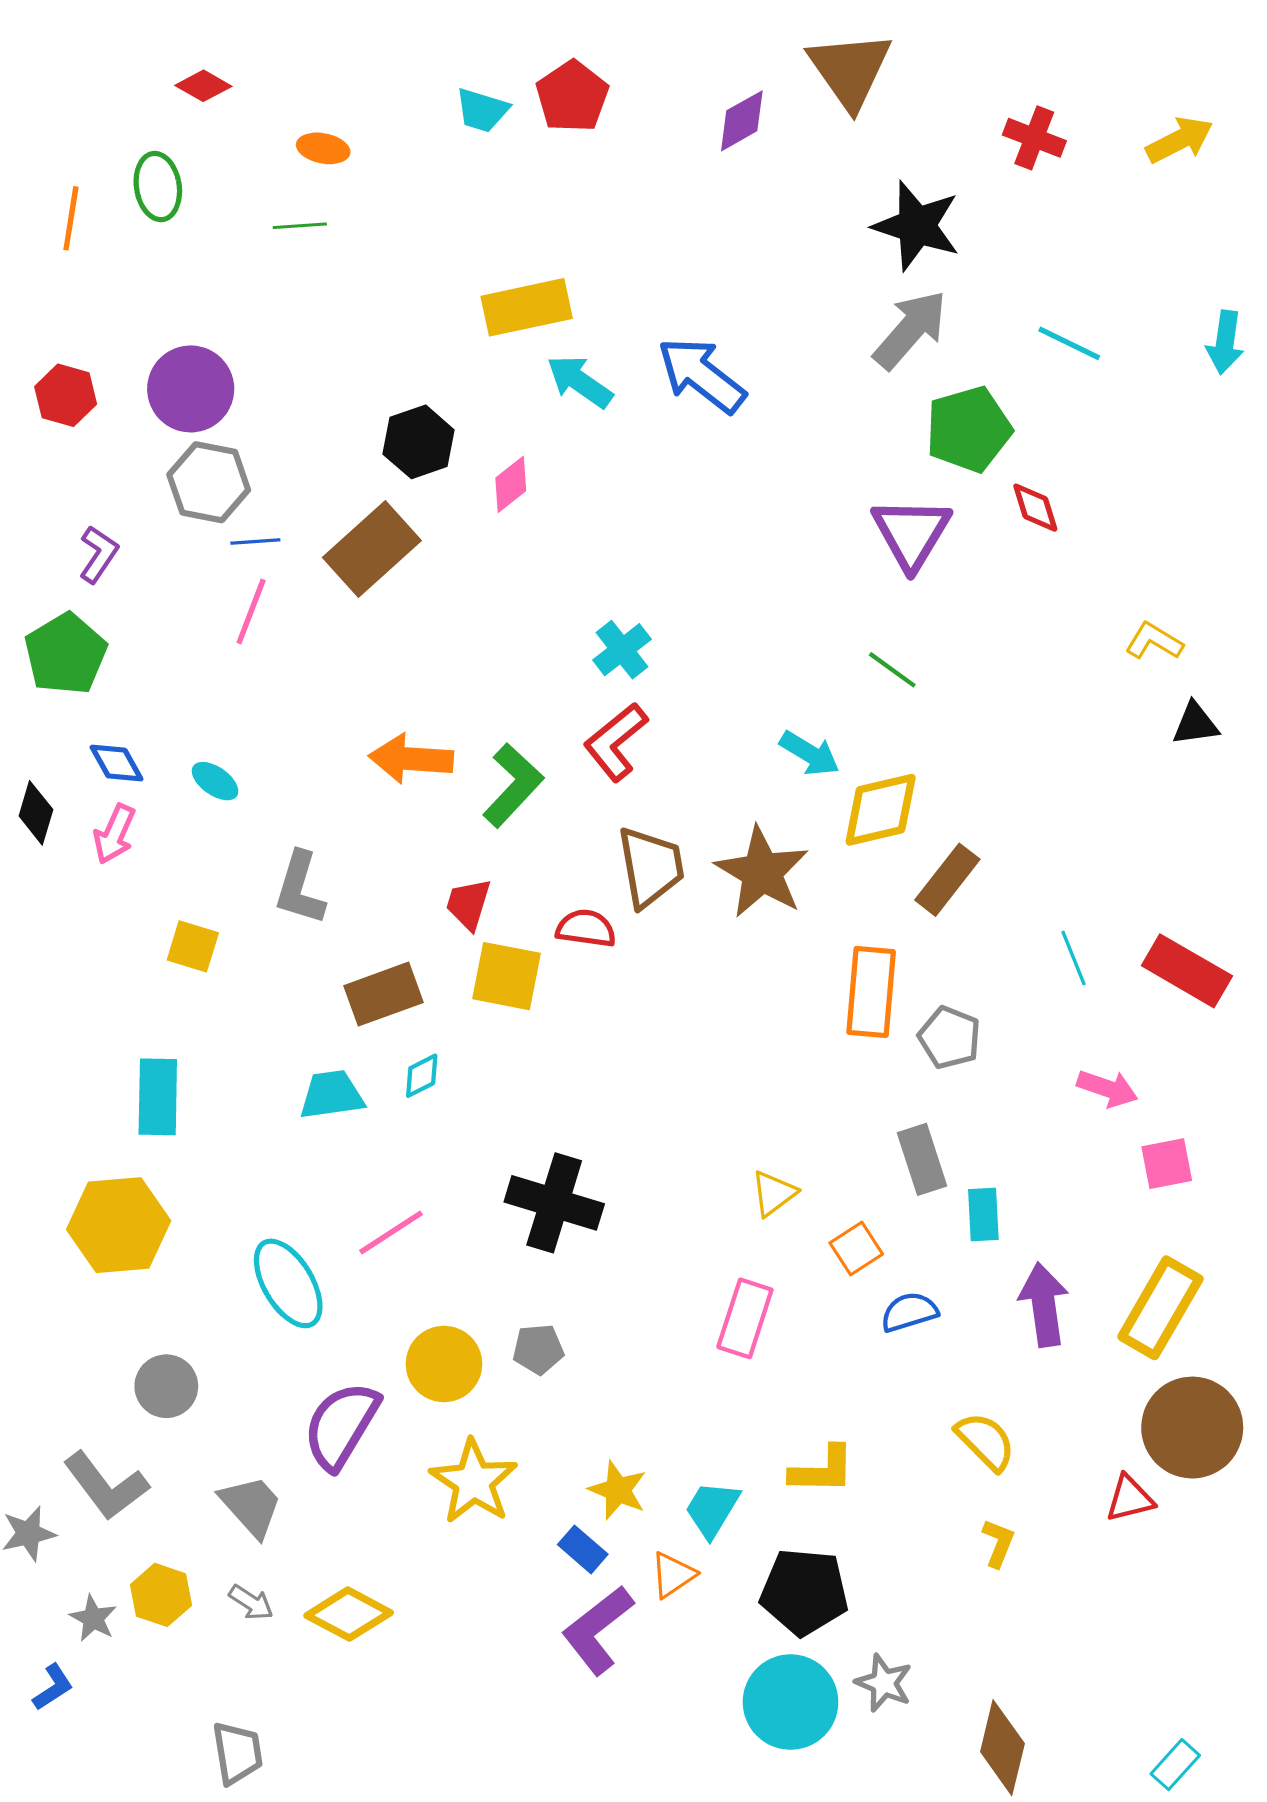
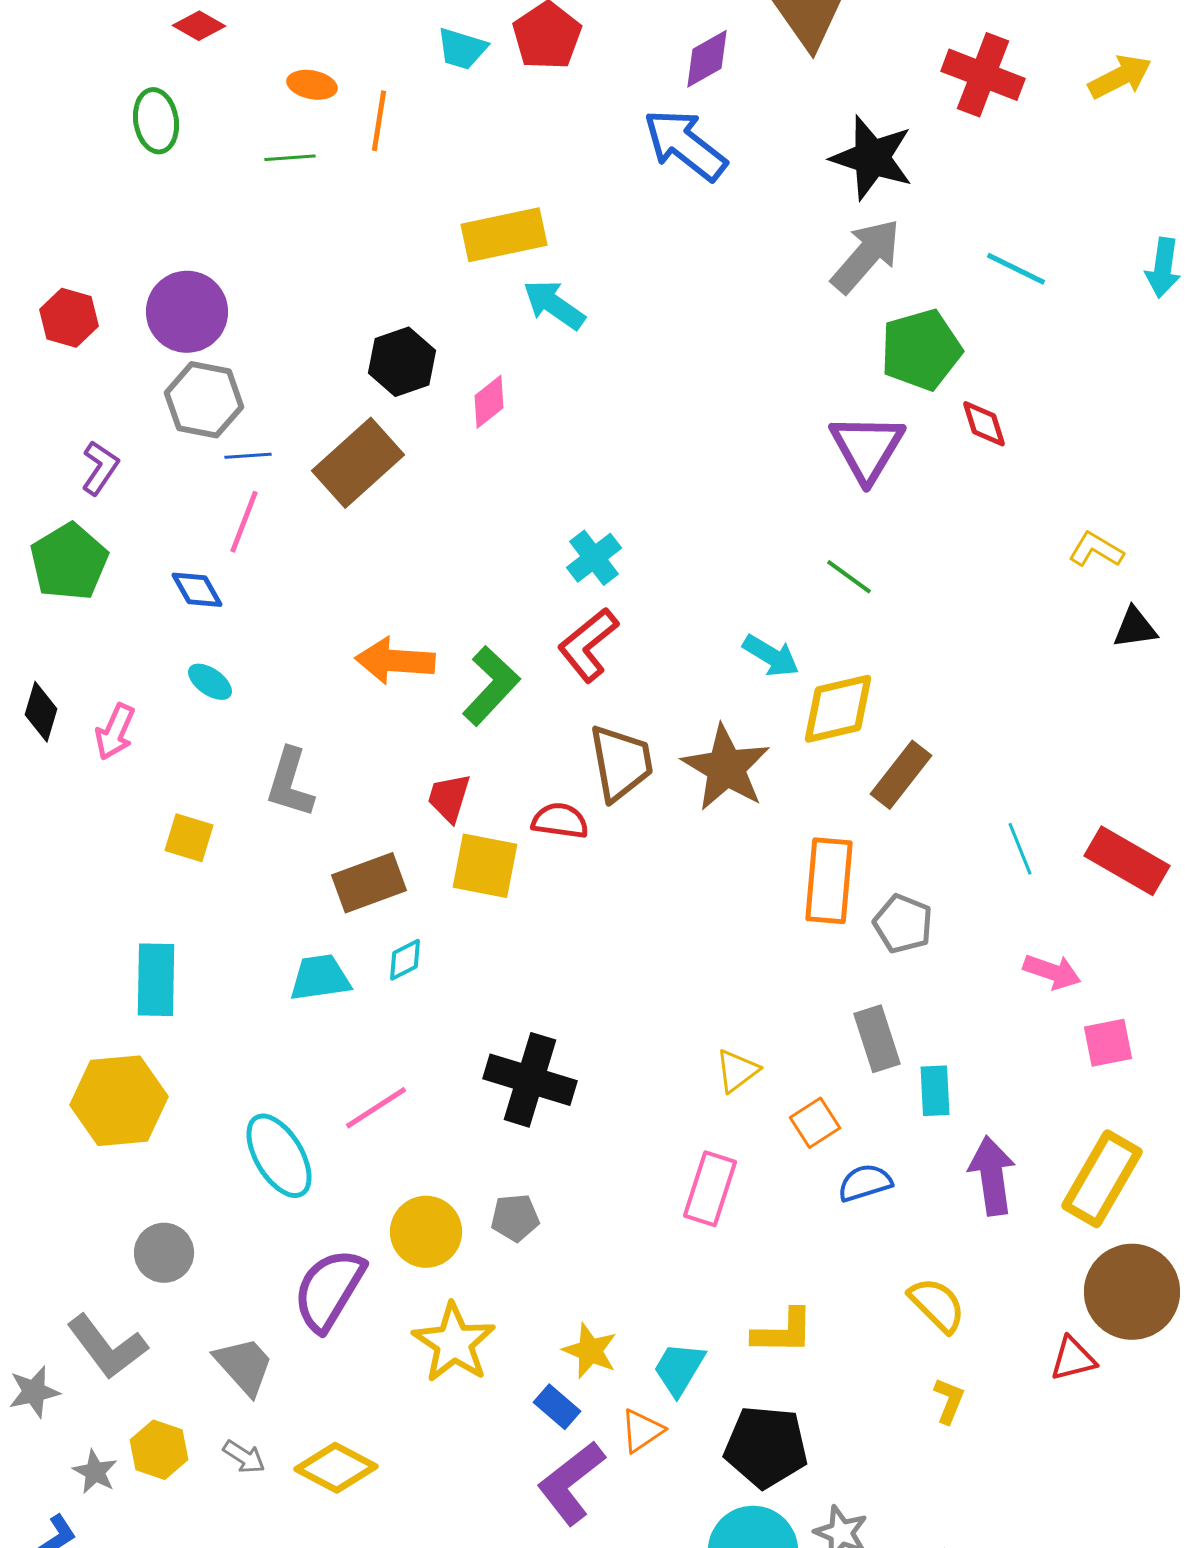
red cross: (1034, 138) -> (983, 75), size x1.4
orange line: (71, 218) -> (379, 121), moved
blue arrow: (702, 375) -> (685, 145), moved
blue diamond: (116, 763) -> (197, 590), moved

